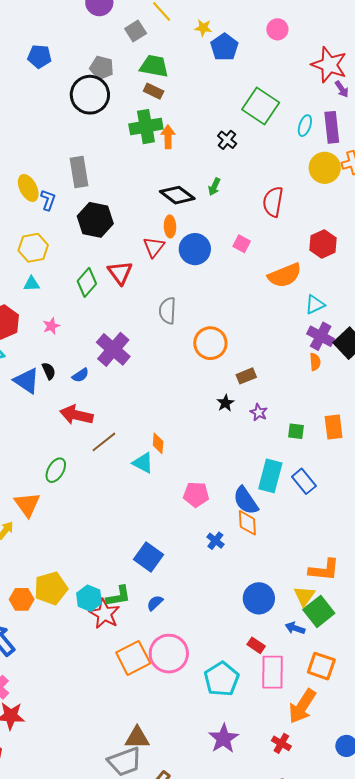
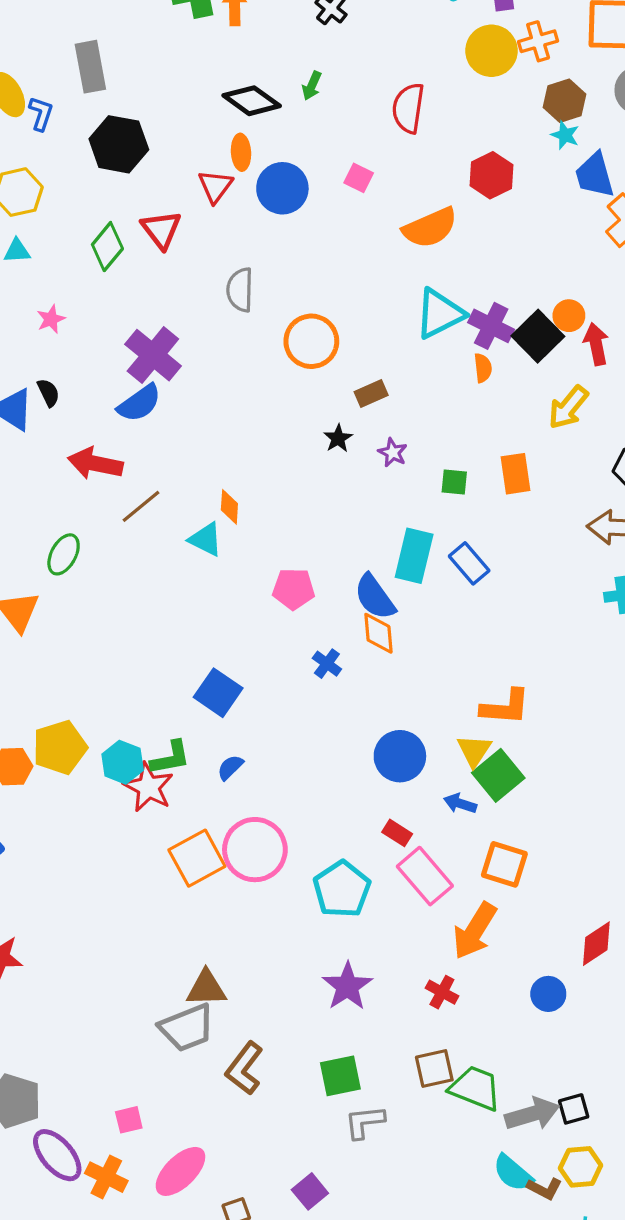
cyan triangle: (315, 305) -> (440, 314), moved, size x1.6
blue semicircle: (81, 375) -> (139, 403), moved, size x1.6
pink rectangle: (272, 672) -> (425, 876), turned -40

